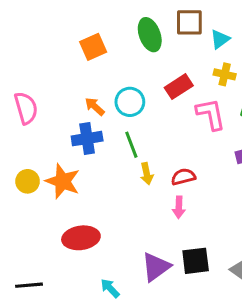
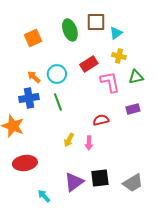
yellow arrow: (147, 174) -> (69, 140), moved, turned 40
red semicircle: (183, 177) -> (101, 120), moved

